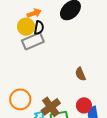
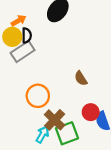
orange circle: (20, 99) -> (38, 96), moved

